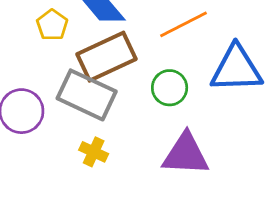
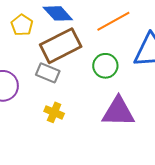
gray rectangle: (87, 95) -> (48, 73), size x0.6

